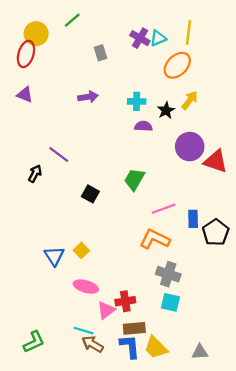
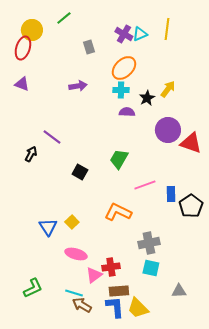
orange ellipse: (177, 65) -> (124, 68), moved
orange L-shape: (155, 239) -> (118, 212), moved
gray cross: (168, 274) -> (149, 243), turned -30
green L-shape: (34, 342) -> (33, 288), moved
gray triangle: (200, 352) -> (179, 291), moved

